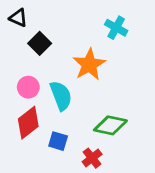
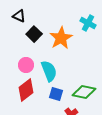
orange star: (89, 65) -> (61, 38), moved
blue square: (58, 141) -> (56, 94), moved

